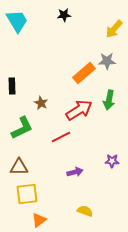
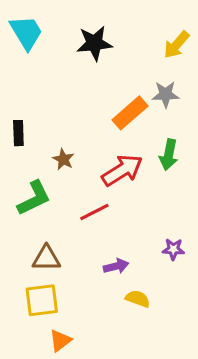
black star: (64, 15) -> (94, 43), moved, size x1.6
brown triangle: (19, 167) -> (46, 258), moved
yellow semicircle: (85, 211) -> (138, 299), moved

